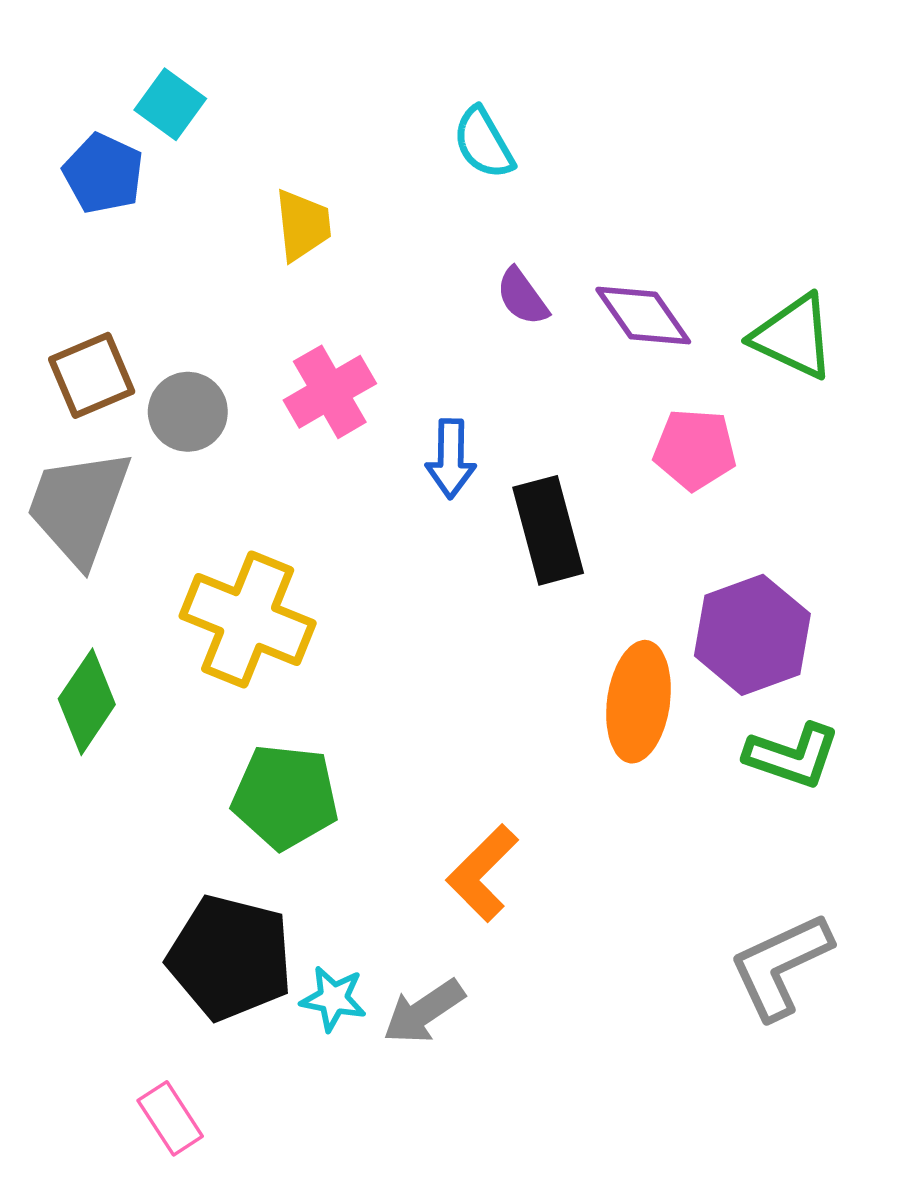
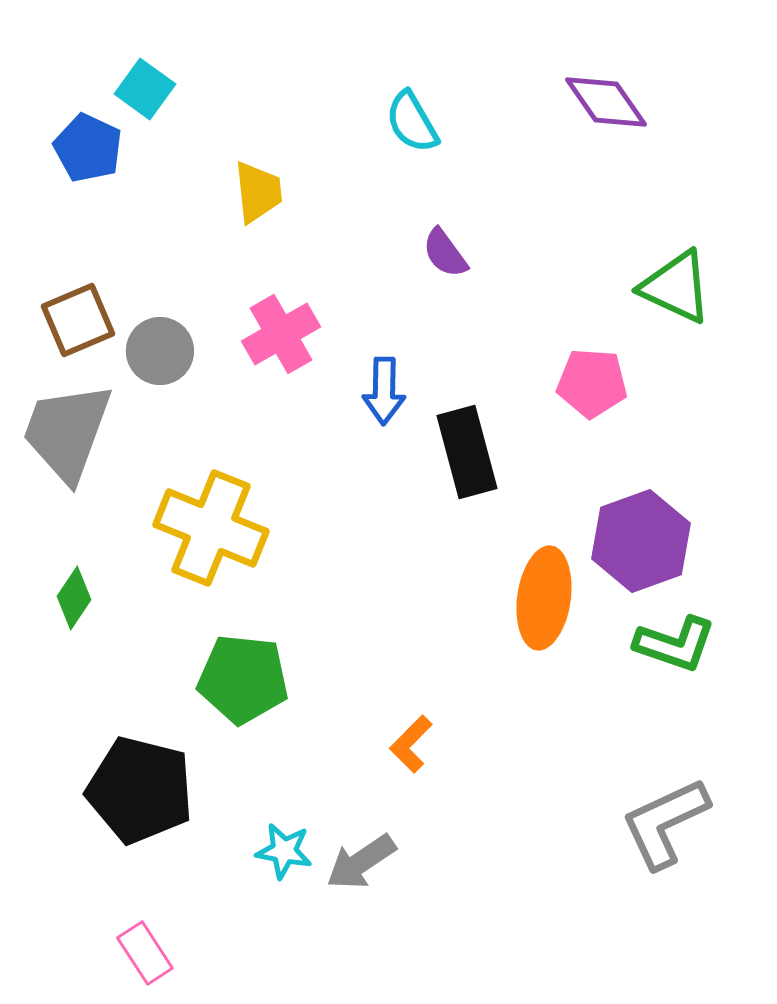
purple diamond: (643, 316) -> (606, 102), moved
green diamond: (87, 702) -> (74, 598), size x0.7
orange L-shape: (482, 873) -> (411, 744), size x0.7
black pentagon: (230, 958) -> (140, 790), moved

